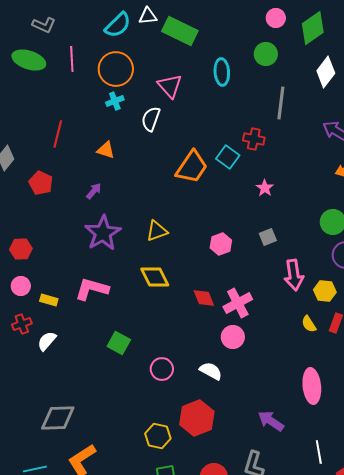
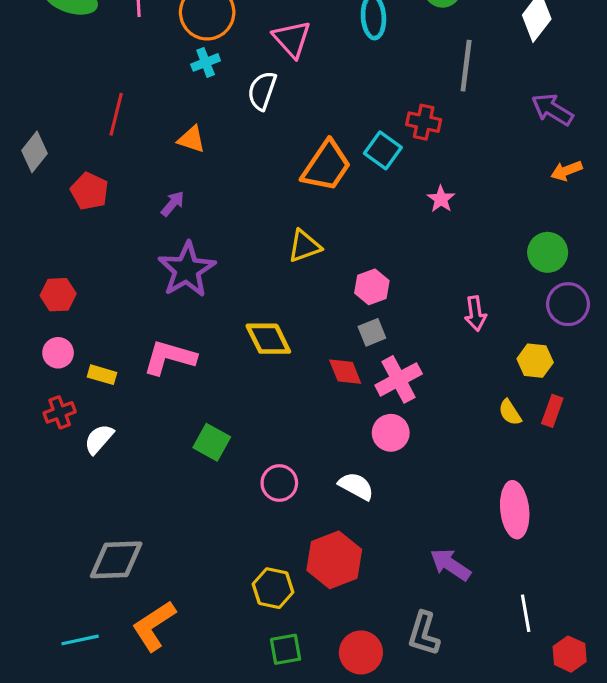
yellow triangle: (157, 231) -> (304, 246), moved
gray square: (268, 237) -> (372, 332), moved
pink arrow: (294, 275) -> (475, 314), moved, size x0.7

